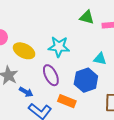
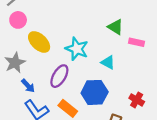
cyan triangle: (100, 59) -> (108, 62), moved
purple ellipse: (51, 75) -> (59, 76), turned 40

